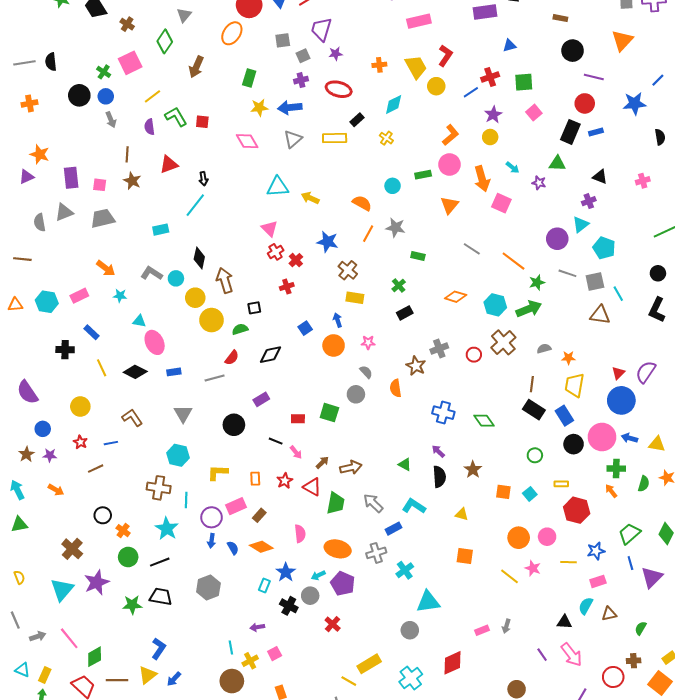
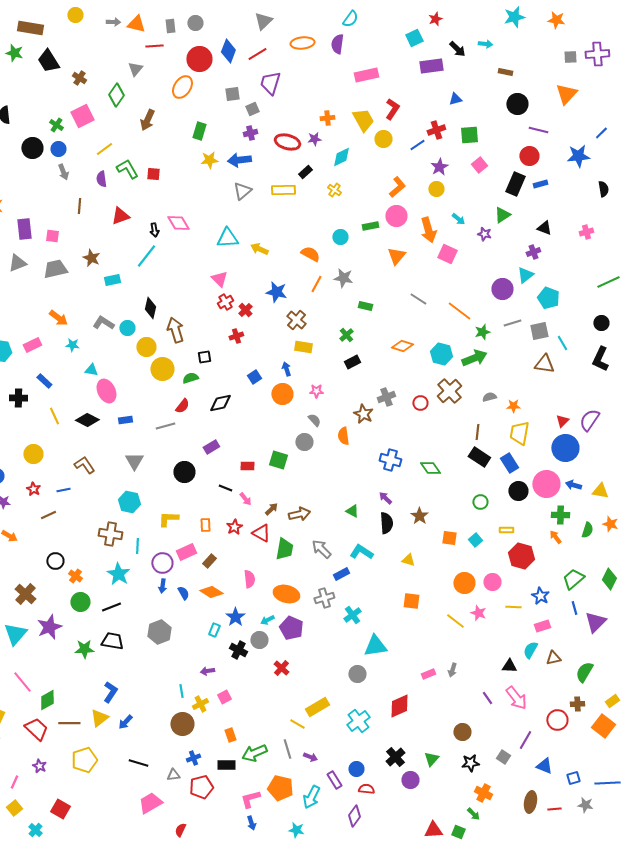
purple star: (336, 54) -> (314, 139), moved
pink diamond: (247, 141) -> (178, 223), moved
green triangle: (557, 163) -> (502, 215), turned -36
brown star: (132, 181) -> (91, 258), moved
gray line: (567, 273) -> (512, 323), turned -36
blue star: (596, 551) -> (540, 596), turned -30
green semicircle: (641, 628) -> (584, 672), size x1.5

